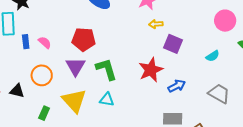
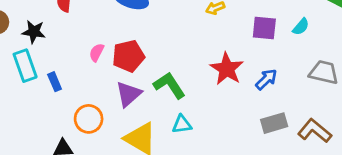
pink semicircle: (45, 42) -> (97, 52), moved, turned -88
purple square: (173, 44) -> (264, 28), moved
purple triangle: (75, 66) -> (128, 94), turned 35

